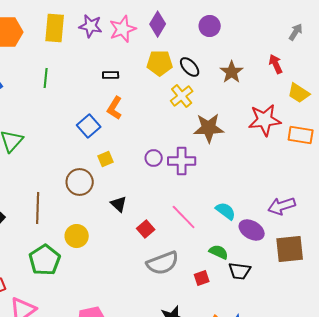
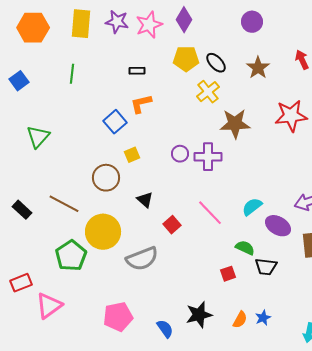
purple circle: (210, 26) -> (252, 22), moved
orange L-shape: (115, 108) -> (141, 104), turned 45
brown line: (38, 208) -> (64, 204), turned -64
cyan semicircle: (226, 211) -> (252, 207), turned -75
yellow circle: (77, 236) -> (103, 232), size x1.5
gray semicircle: (163, 263) -> (142, 259), moved

